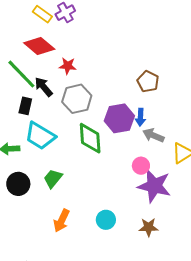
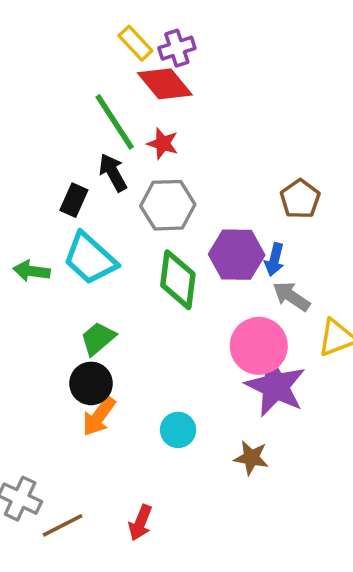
red diamond: (39, 46) -> (165, 84), moved
green line: (21, 74) -> (115, 122), moved
pink circle: (141, 166) -> (259, 346), size x1.8
black circle: (18, 184) -> (91, 383), moved

